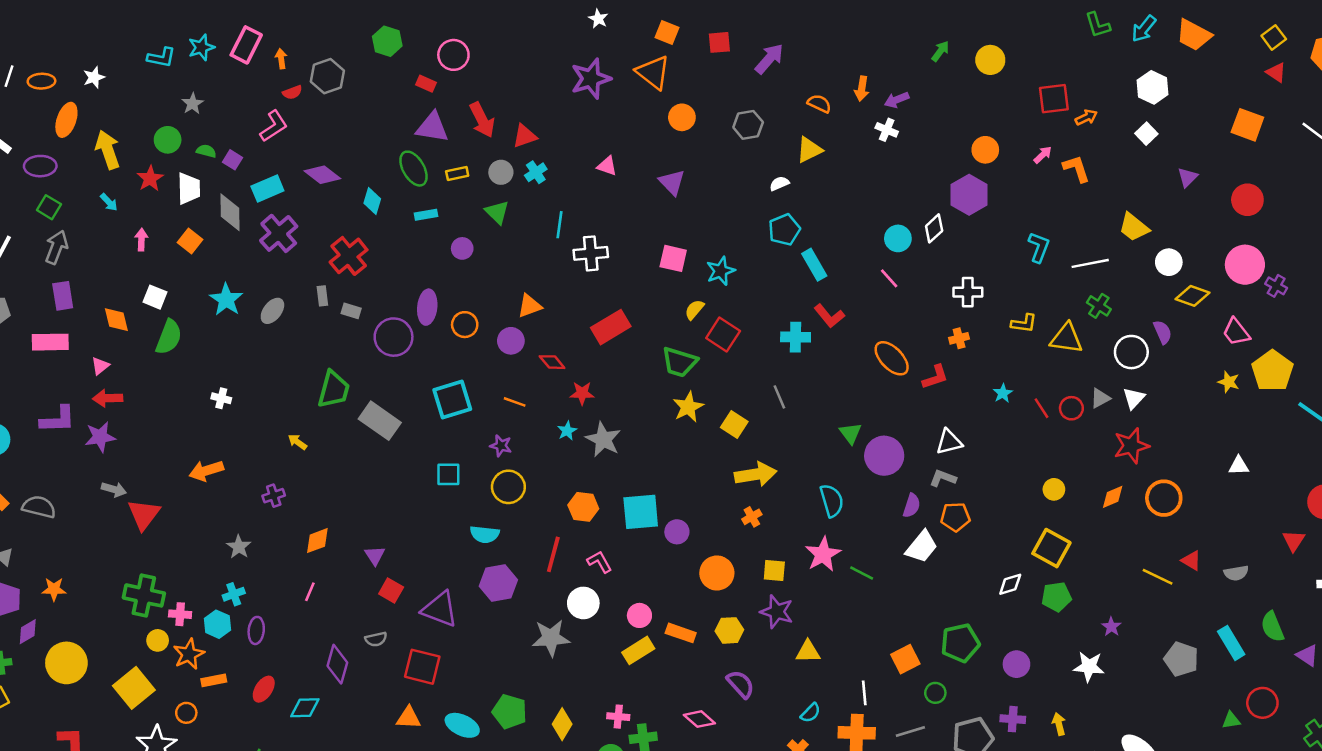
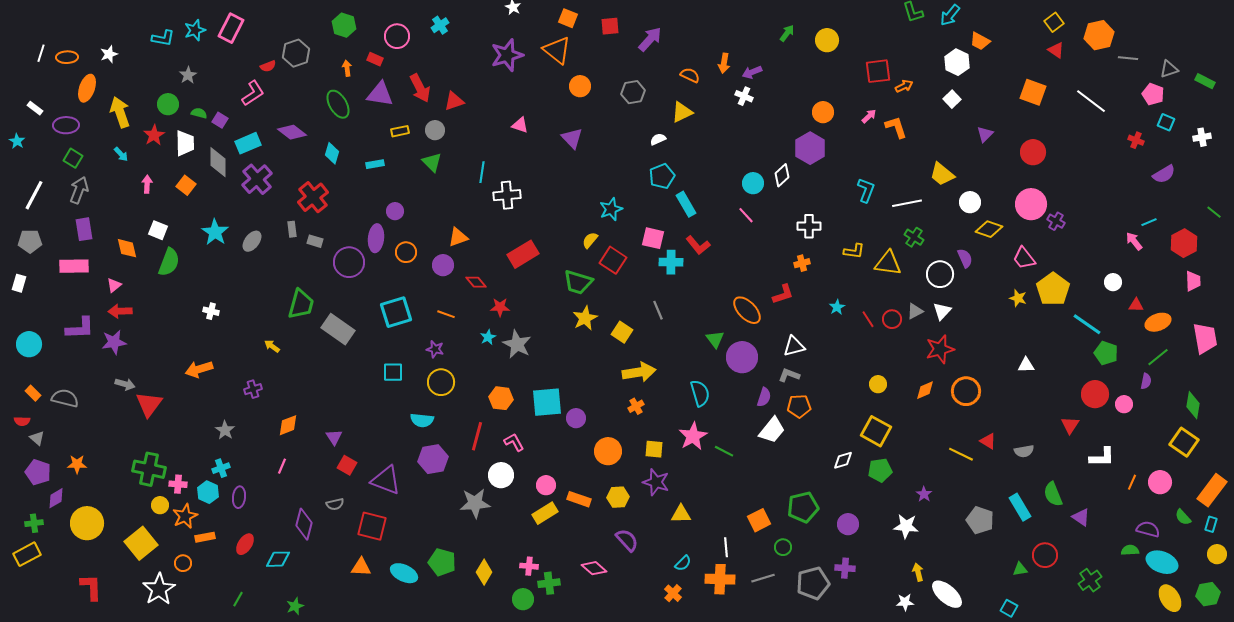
orange trapezoid: (1194, 35) -> (980, 41), moved, size x0.7
orange arrow: (281, 59) -> (347, 68), moved
green ellipse: (414, 169) -> (338, 104), moved
cyan cross: (536, 172) -> (440, 25), moved
purple circle: (462, 248) -> (395, 211), moved
pink square: (673, 258) -> (653, 238), moved
orange ellipse: (892, 358) -> (747, 310), moved
yellow arrow: (1059, 724) -> (918, 572), moved

